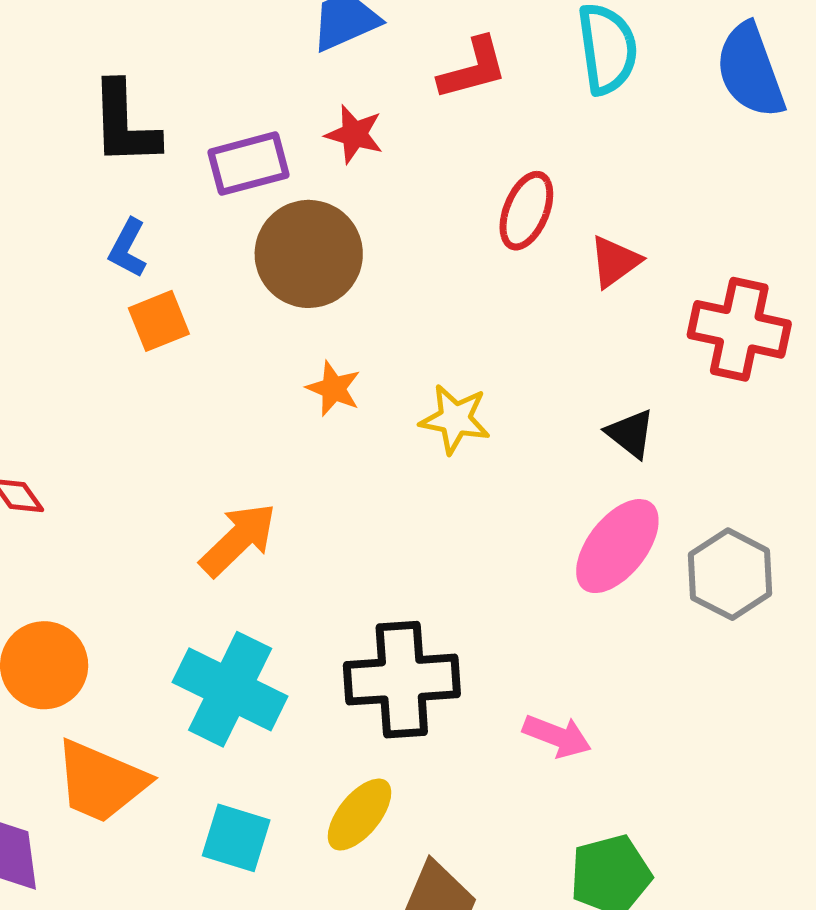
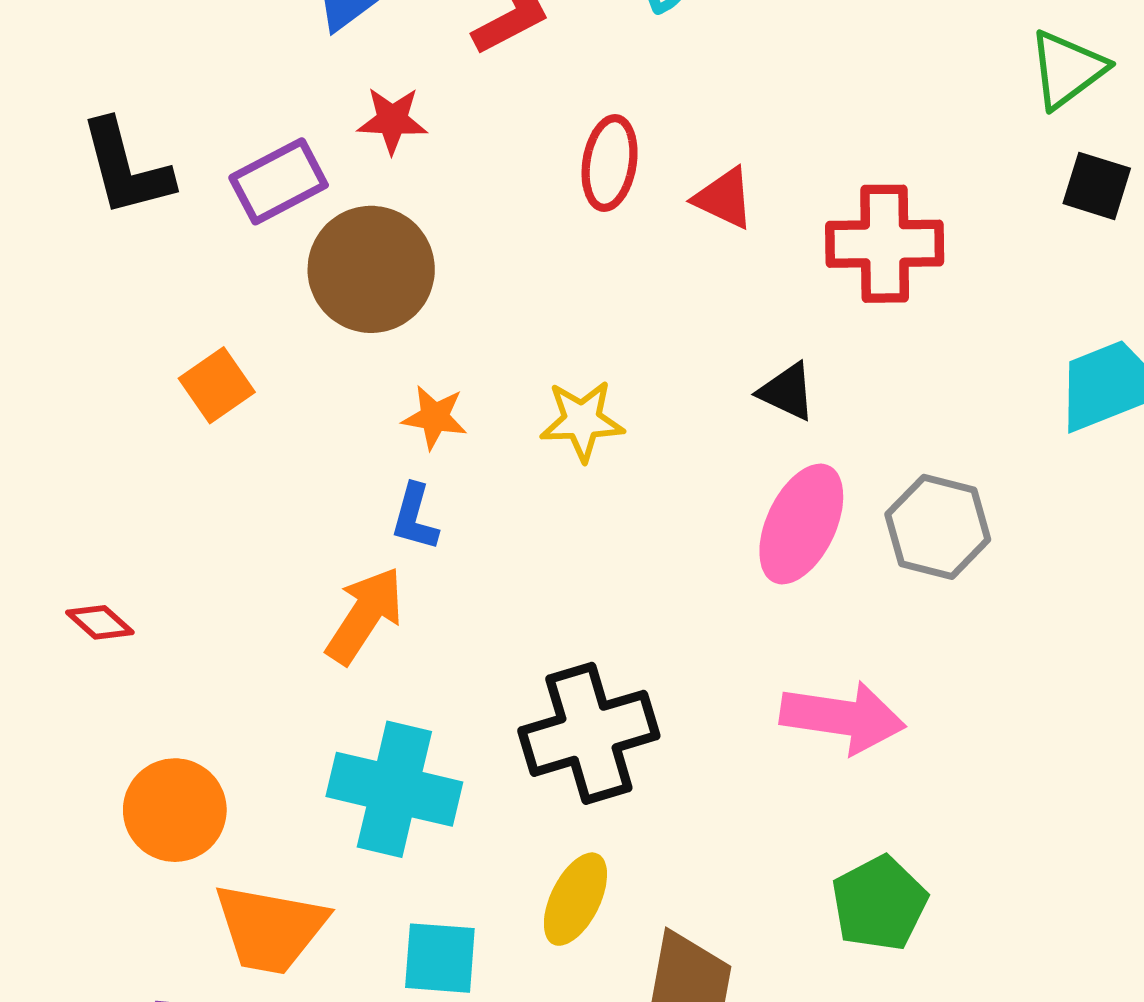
blue L-shape: (128, 248) -> (415, 517), moved
red triangle: (615, 261) -> (724, 198), turned -46
pink arrow: (557, 736) -> (843, 717), moved, size x1.5

